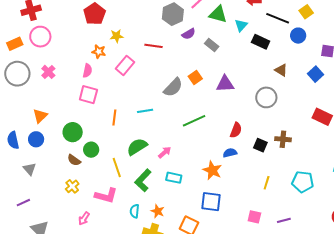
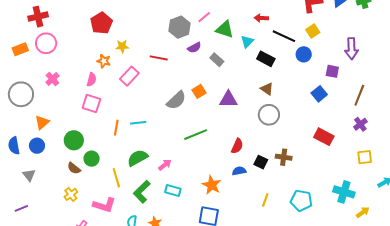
brown triangle: (281, 70) -> (267, 89), moved
gray circle: (17, 74) -> (21, 94), moved
cyan line: (145, 111) -> (138, 123), moved
blue semicircle: (230, 153) -> (239, 171), moved

